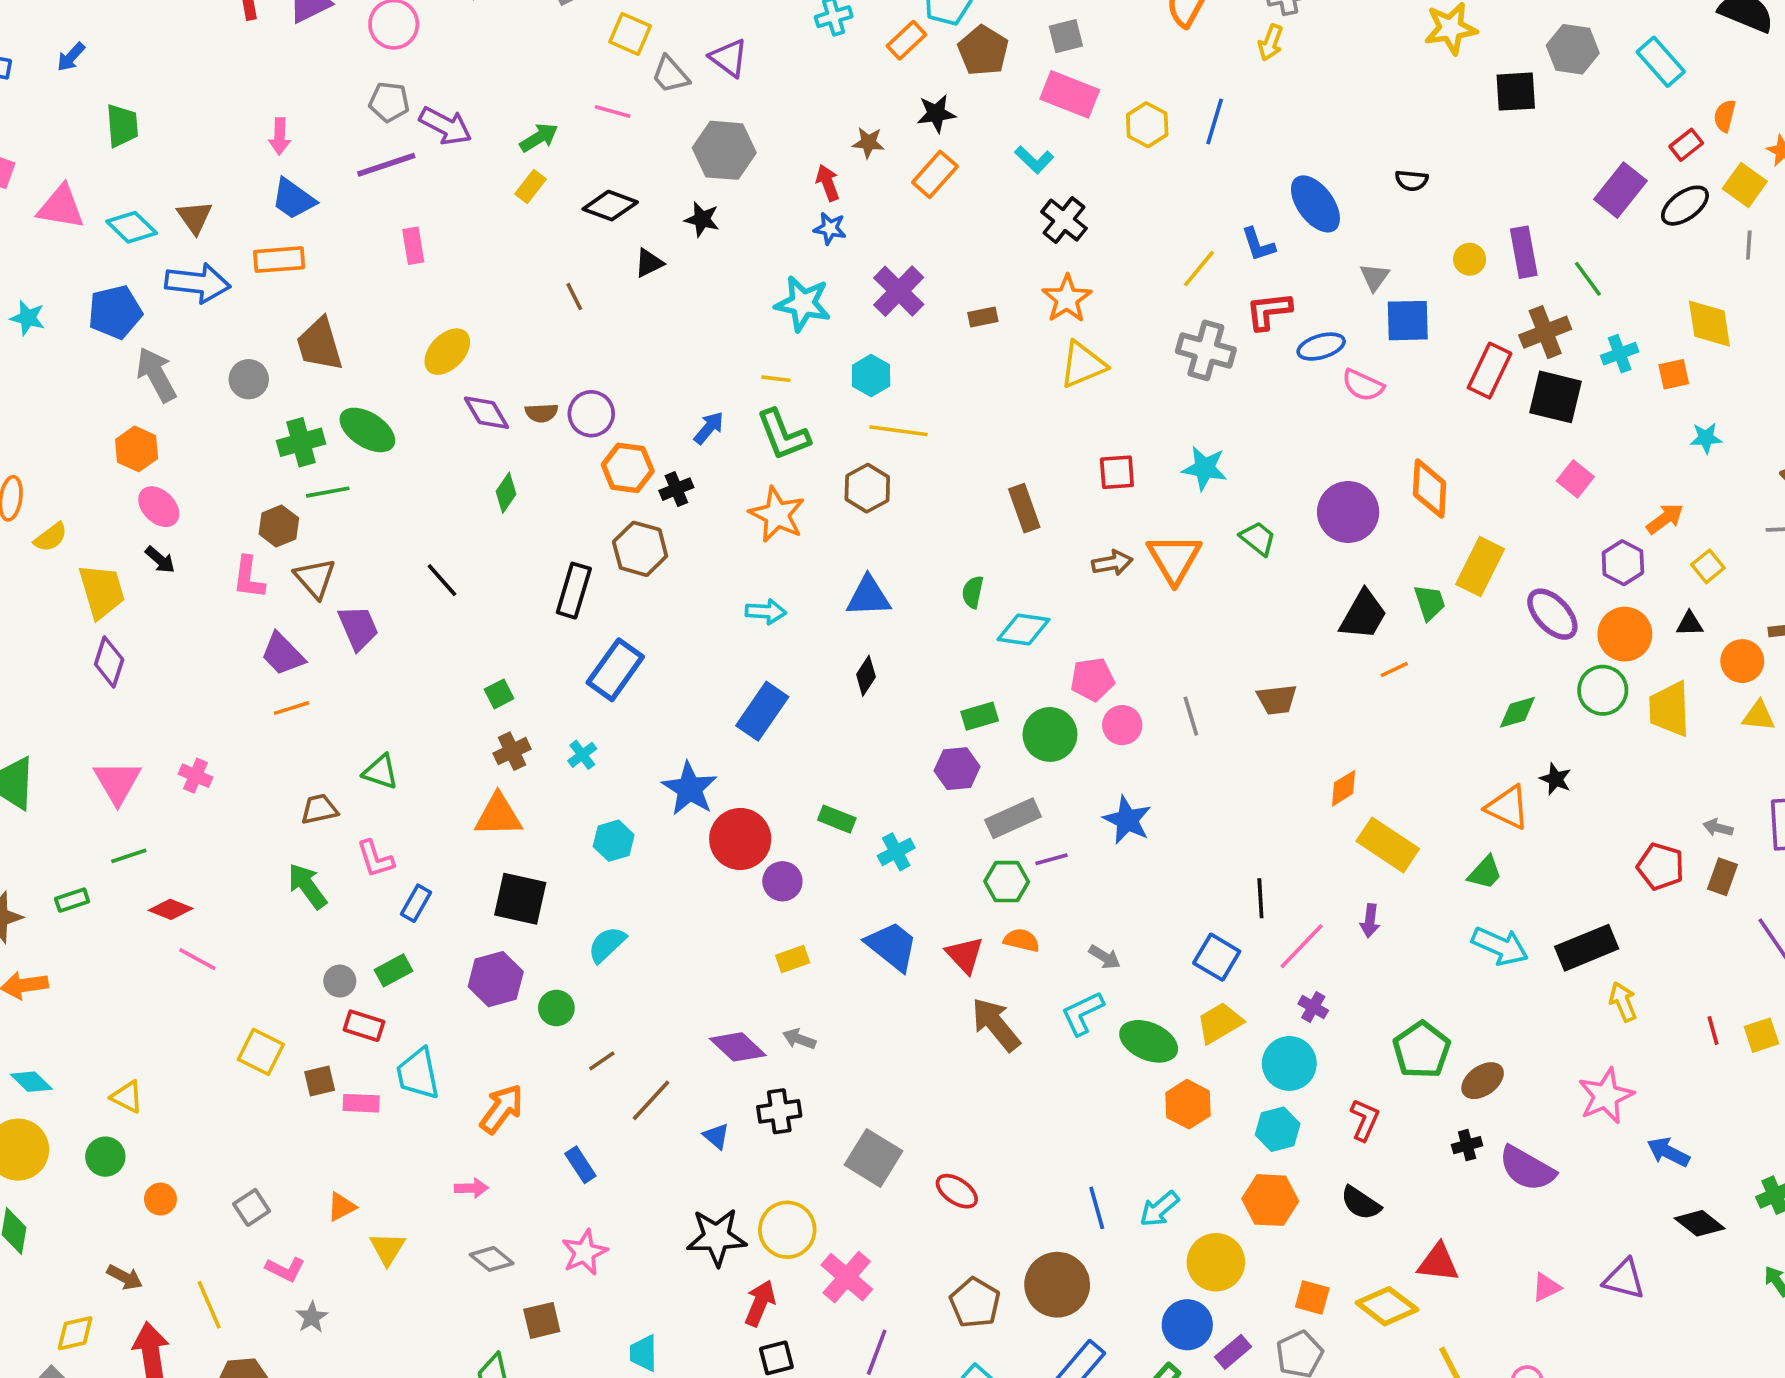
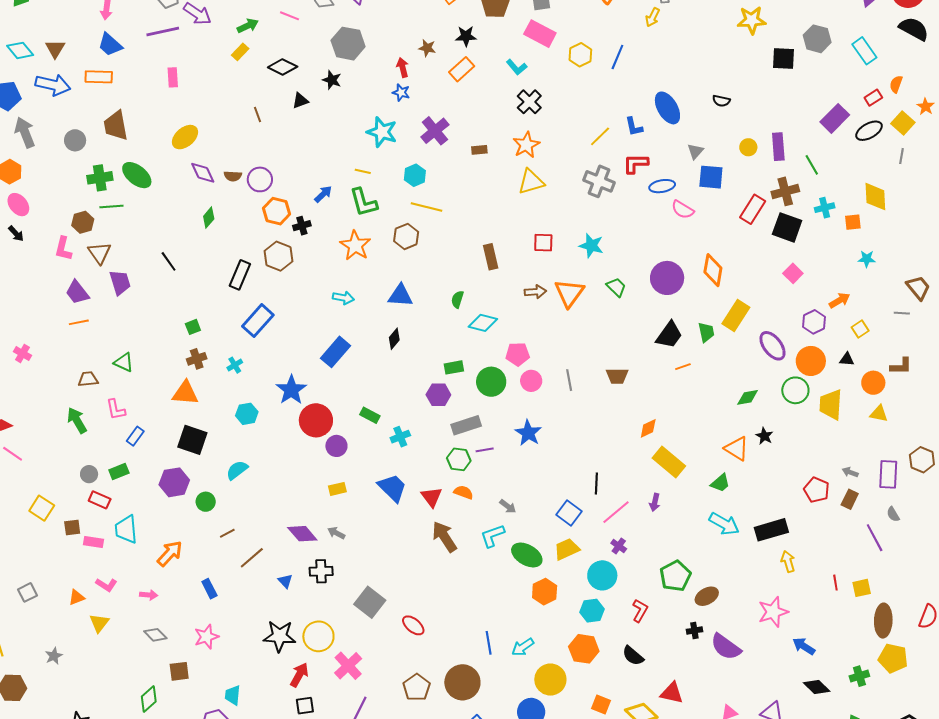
pink L-shape: (285, 1269) -> (106, 585), moved

